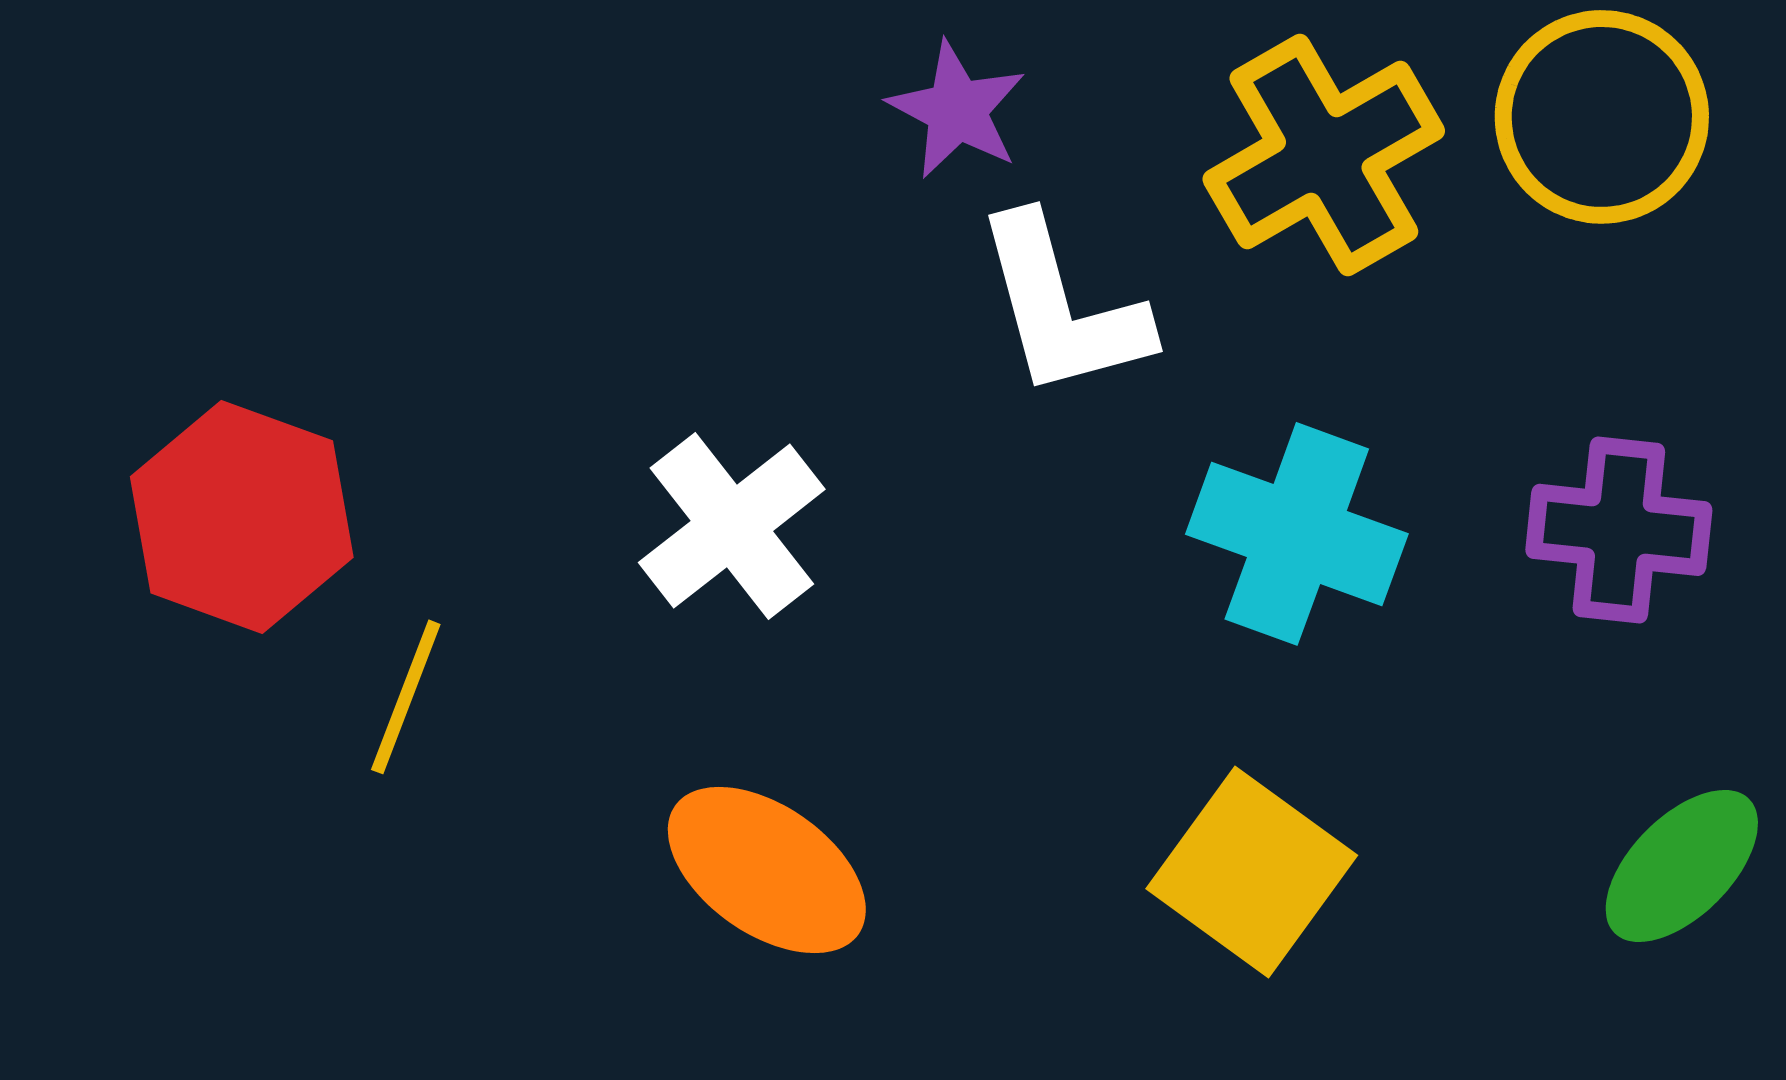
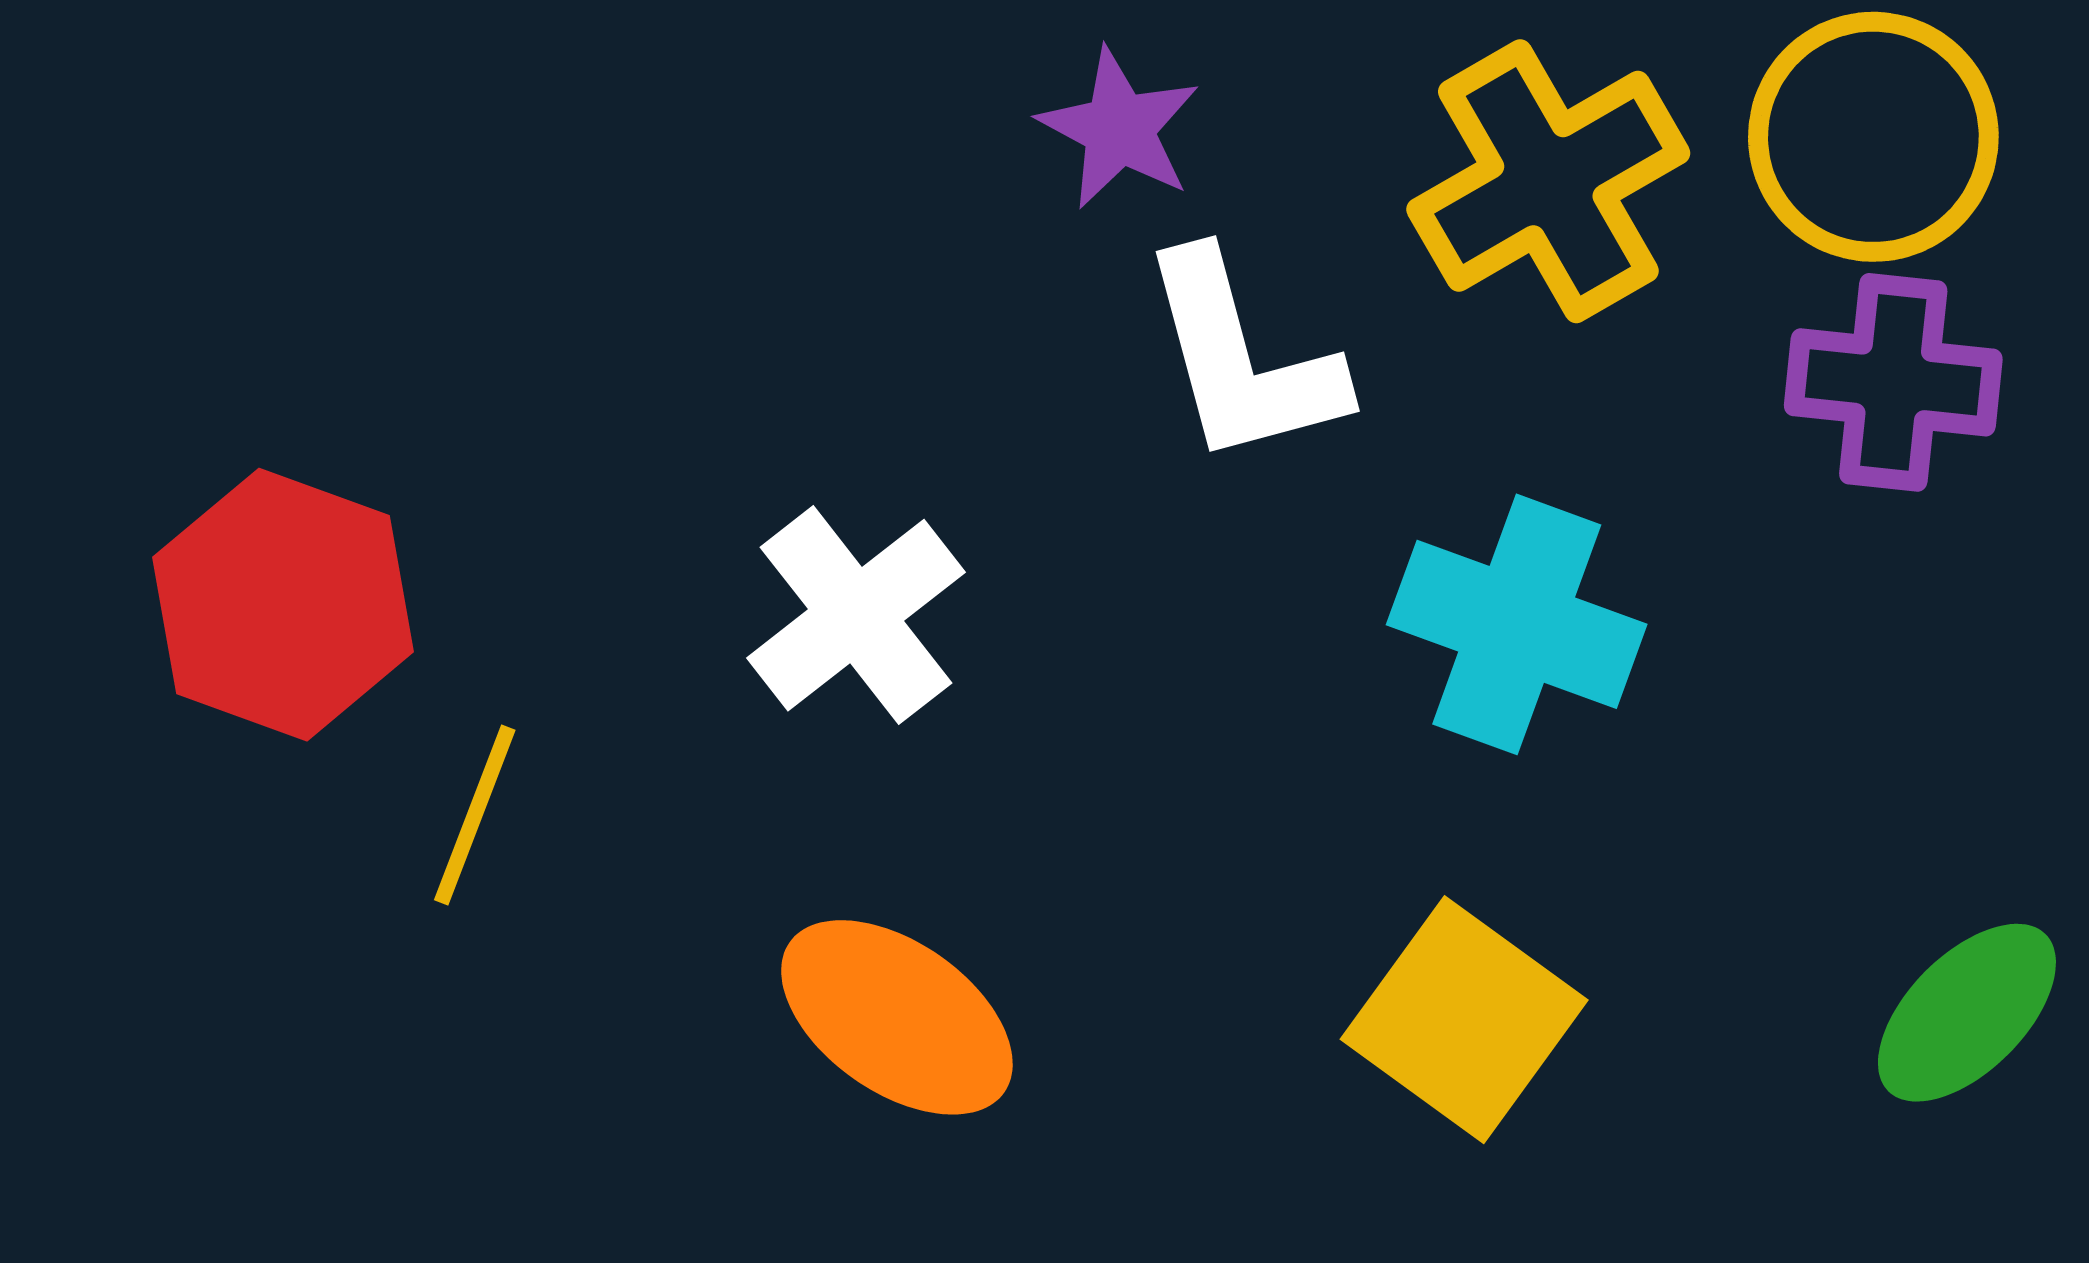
purple cross: (1619, 530) -> (1893, 382), moved

